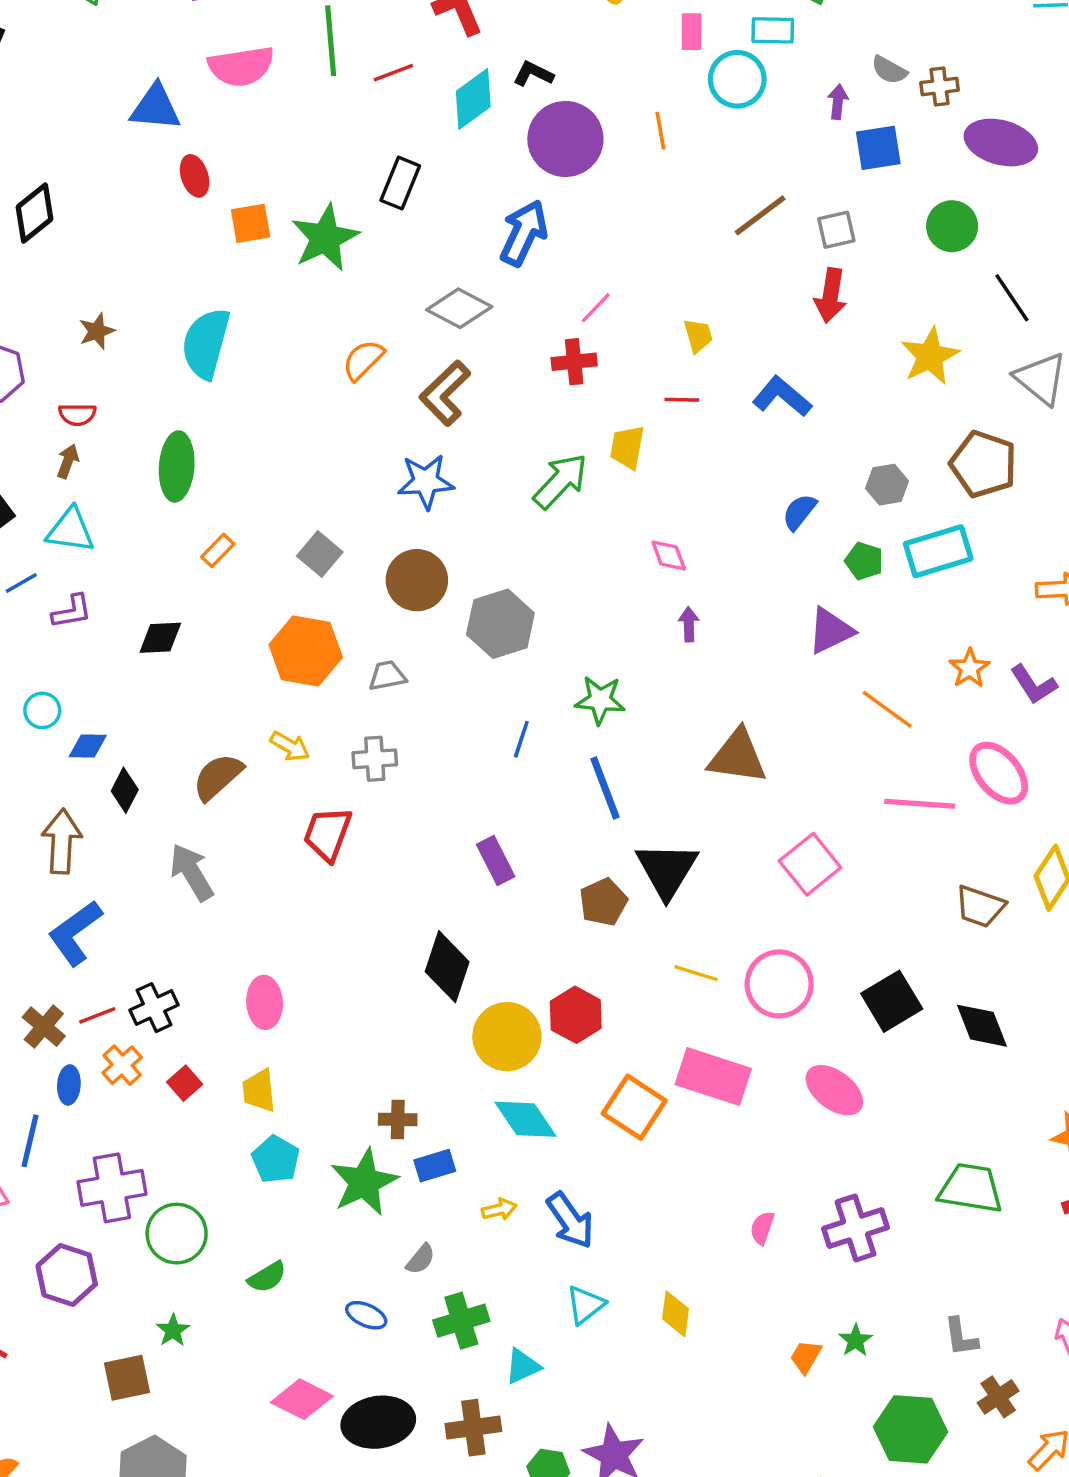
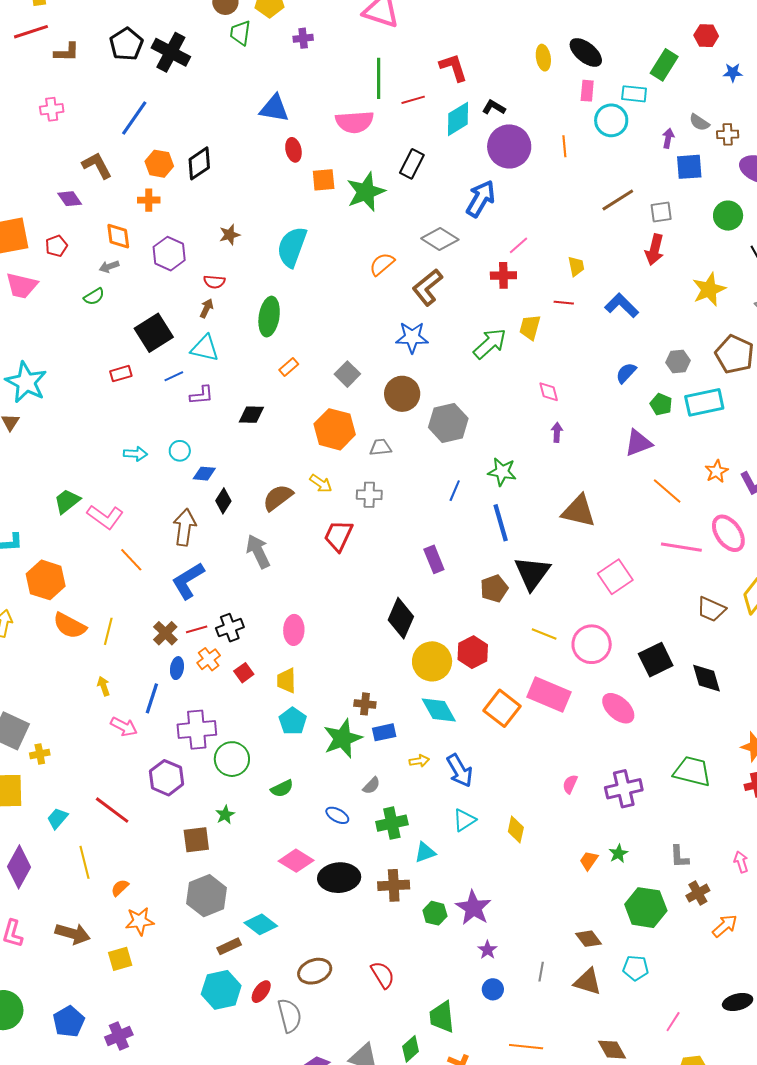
pink semicircle: (241, 66) -> (355, 122), moved

